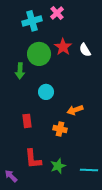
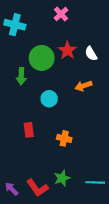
cyan cross: (32, 21) -> (15, 25), moved, turned 30
orange arrow: (75, 110) -> (83, 86), moved
red L-shape: (33, 159) -> (37, 188), moved, turned -30

